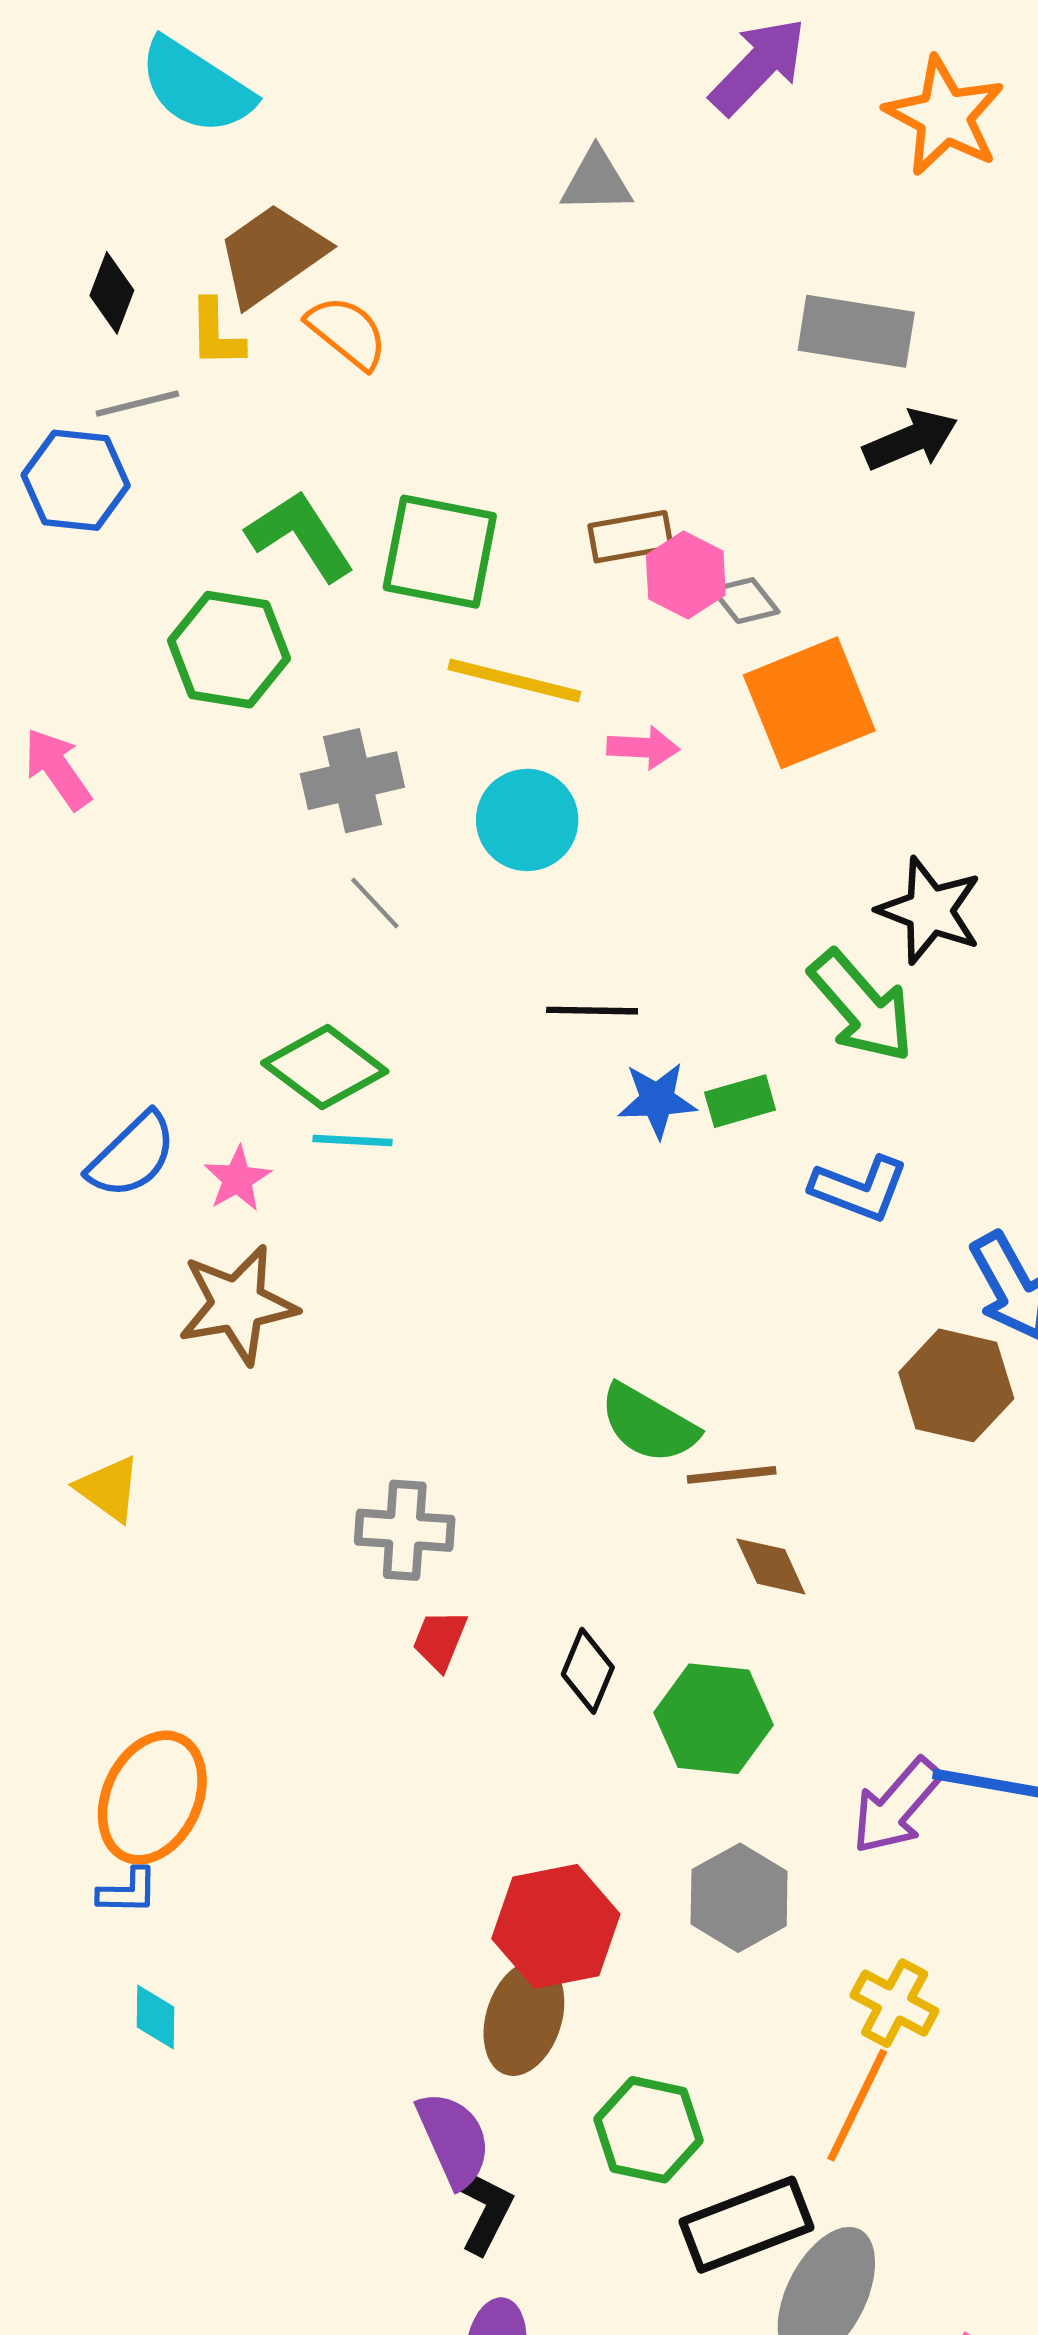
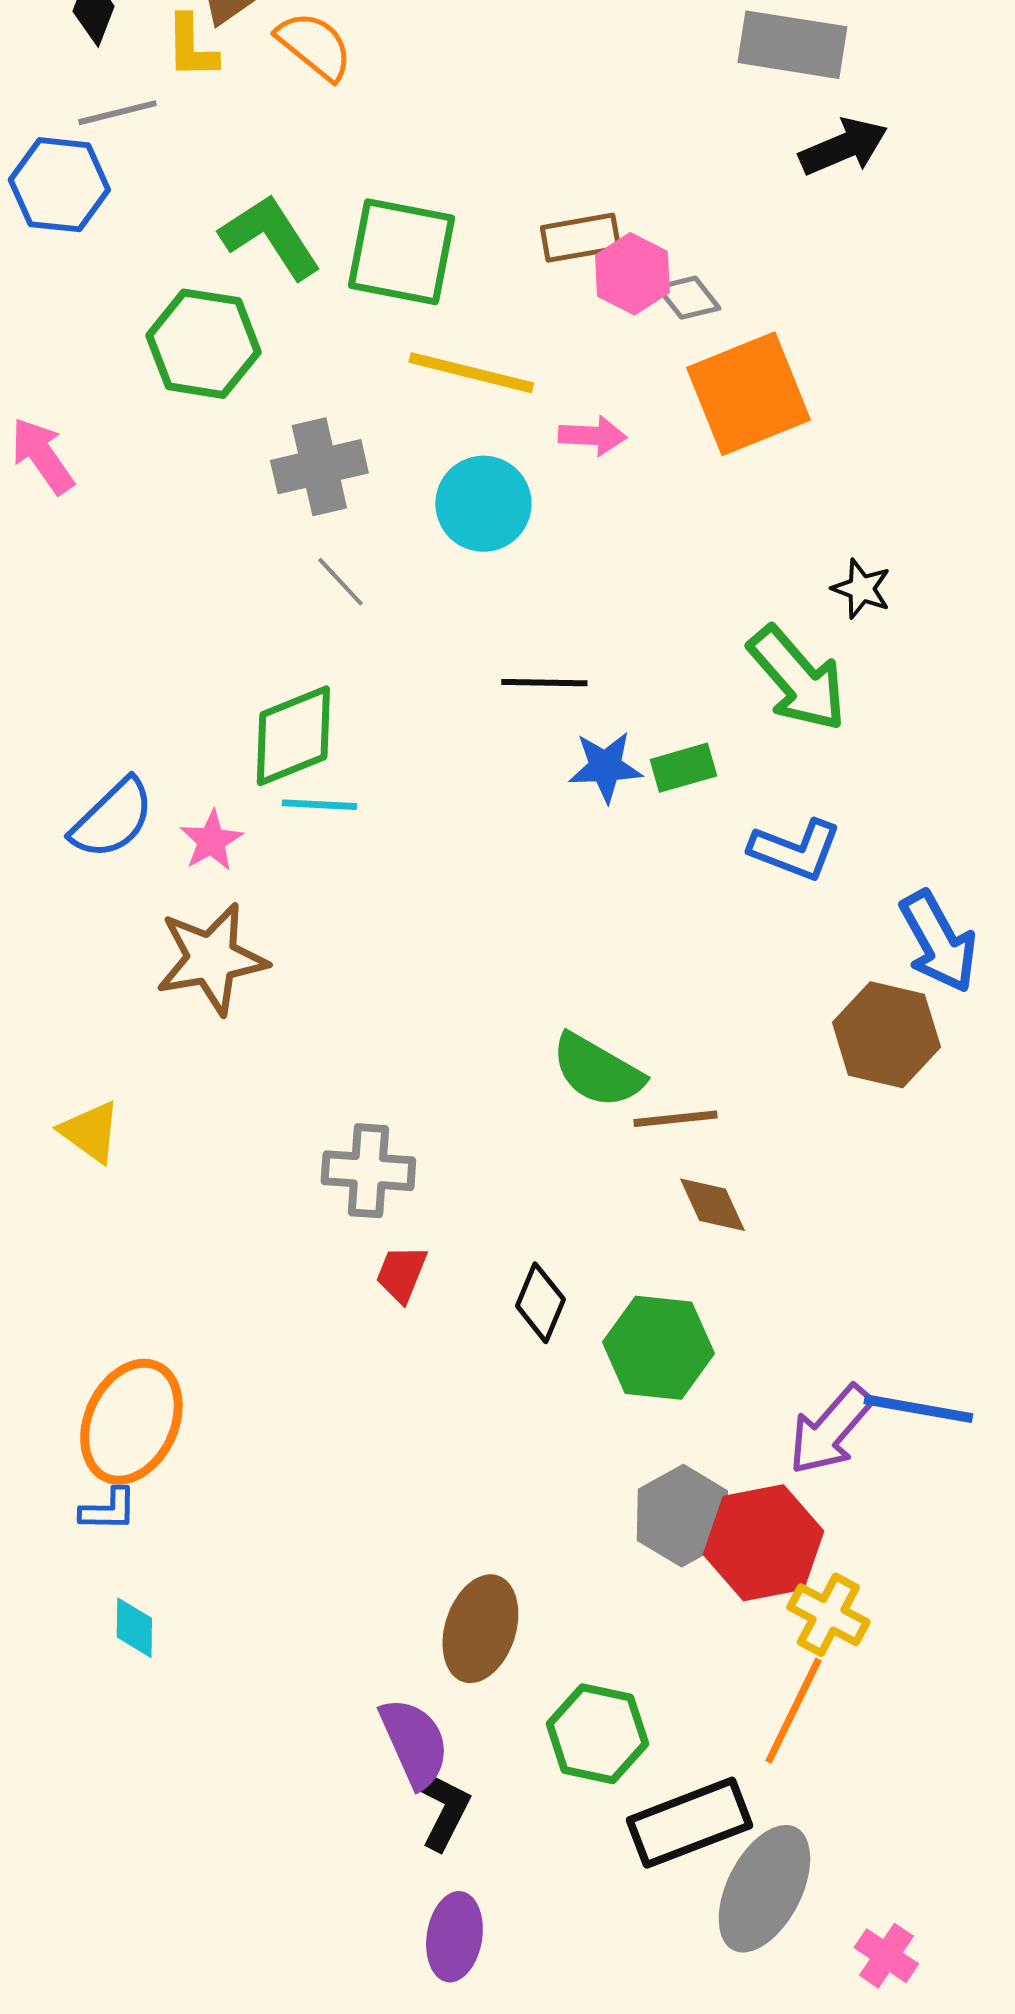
black star: (930, 910) -> (861, 589), size x0.6
green diamond: (325, 1067) -> (293, 736), turned -59
red hexagon: (556, 1926) -> (763, 1543), moved

